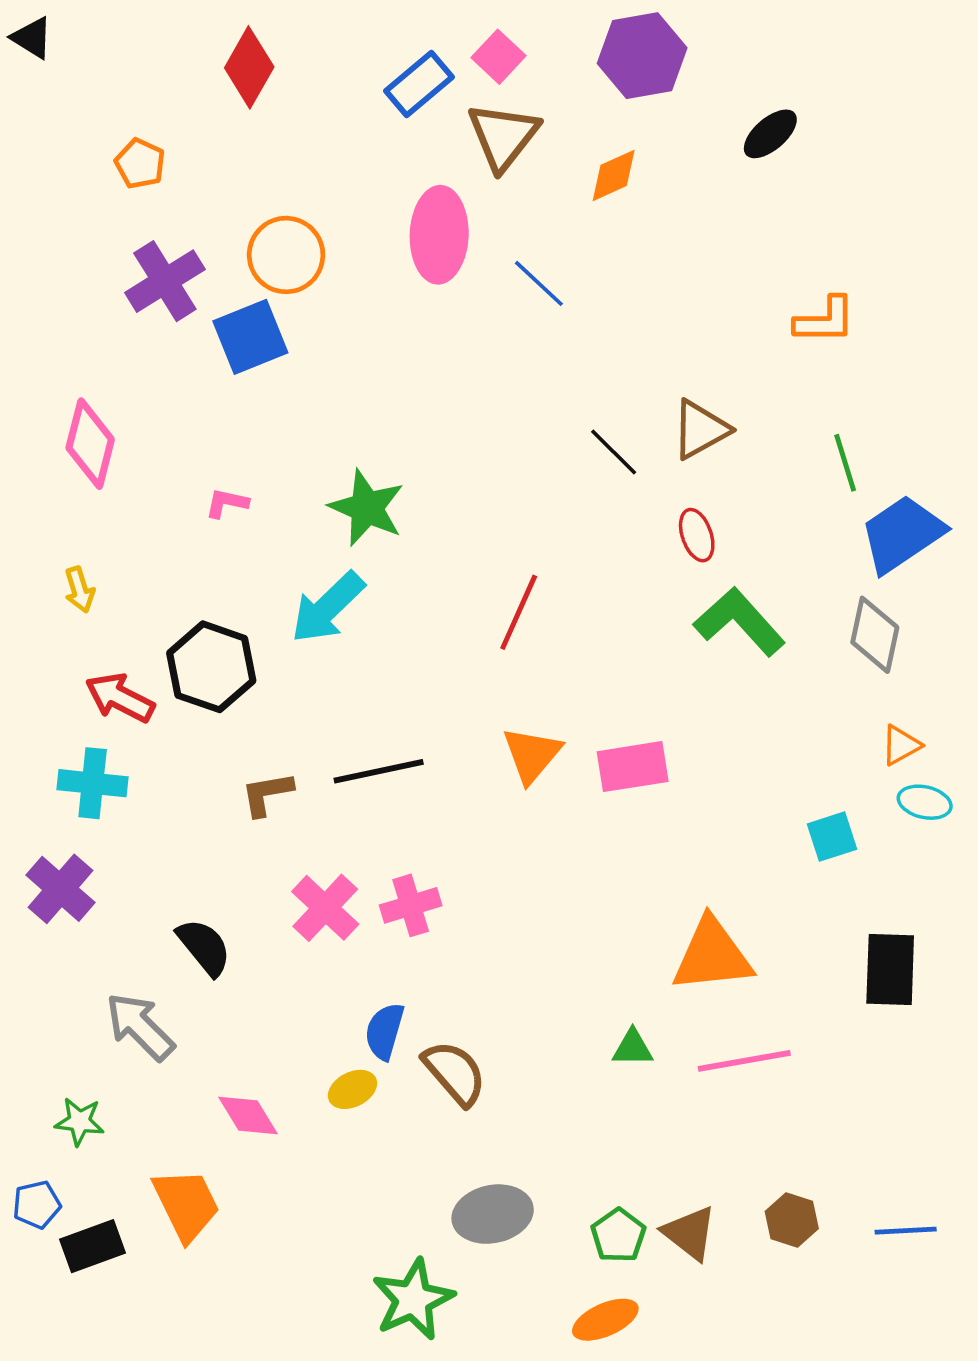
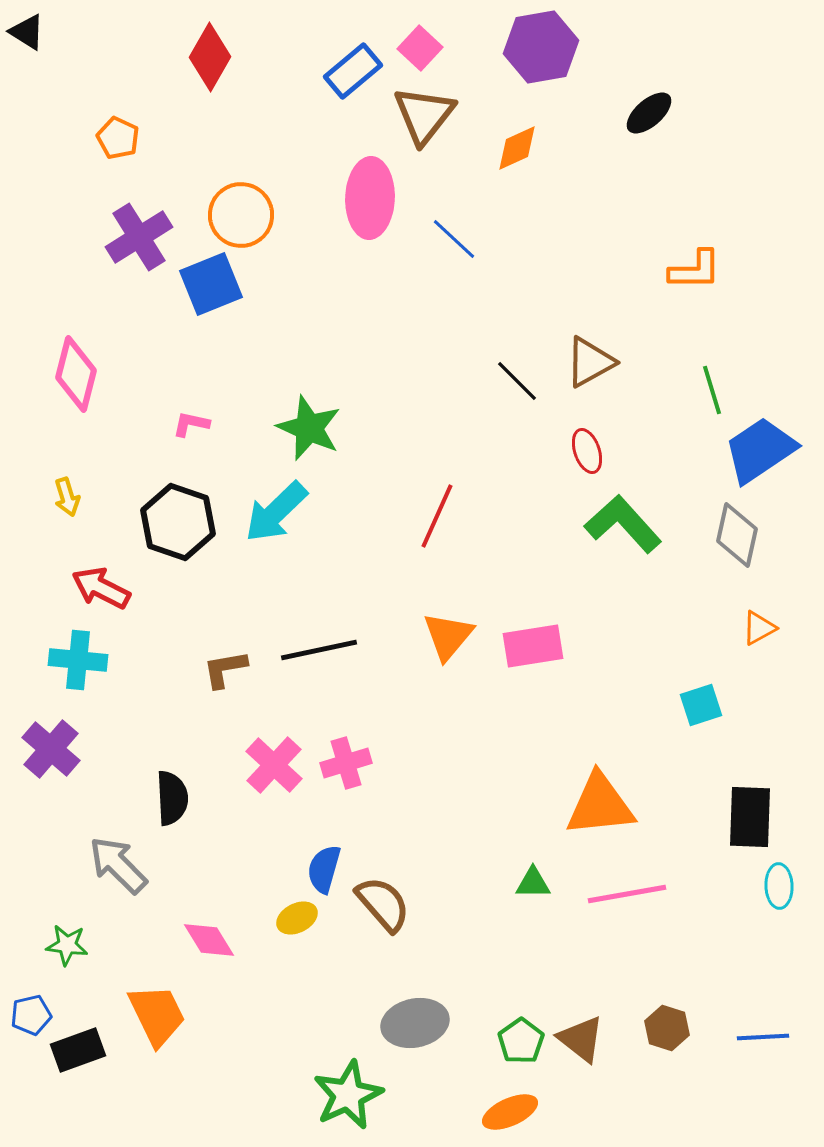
black hexagon: (211, 667) -> (178, 522), moved
cyan ellipse: (925, 802) -> (779, 886), moved, turned 75
black semicircle: (204, 947) -> (172, 798), turned 36

